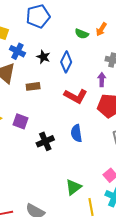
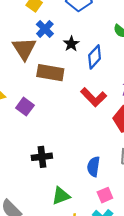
brown rectangle: (33, 86) -> (50, 73), size x1.6
blue semicircle: (76, 133) -> (94, 167), moved
black cross: (45, 141) -> (42, 157), moved

